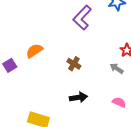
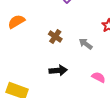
gray arrow: (117, 68) -> (86, 44), moved

